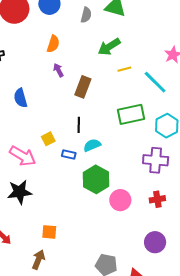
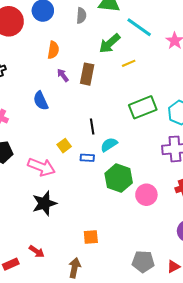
cyan line: (155, 82) -> (139, 27), moved
brown rectangle: (83, 87) -> (87, 74), moved
blue semicircle: (20, 98) -> (41, 101), moved
orange square: (49, 232) -> (91, 237), moved

